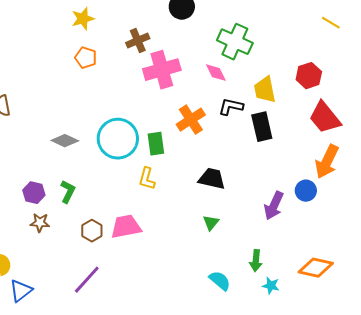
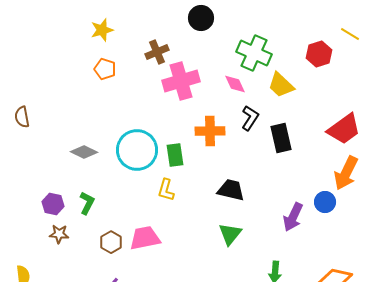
red hexagon: (309, 76) -> (319, 54), moved
yellow trapezoid: (265, 90) -> (281, 85), moved, turned -36
black L-shape: (231, 107) -> (250, 118), turned 110
red trapezoid: (325, 118) -> (344, 129), turned -87
orange cross: (191, 120) -> (210, 131), turned 32
green triangle: (211, 223) -> (230, 234), size x1.4

